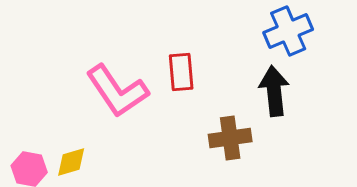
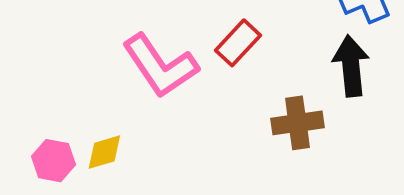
red rectangle: (181, 72) -> (238, 43), turned 48

